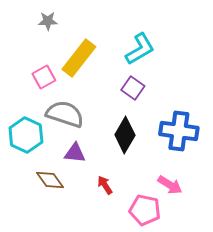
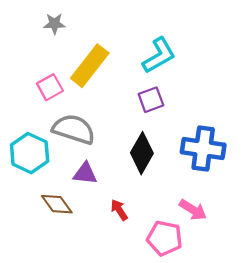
purple square: (133, 88) -> (151, 100), turned 35

